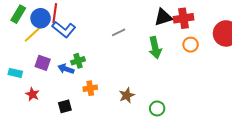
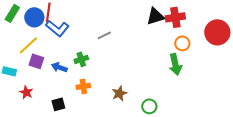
gray line: (119, 32) -> (104, 35), moved
yellow line: (33, 33) -> (28, 45), moved
green arrow: (155, 48) -> (175, 64), moved
green cross: (78, 61) -> (81, 59), moved

